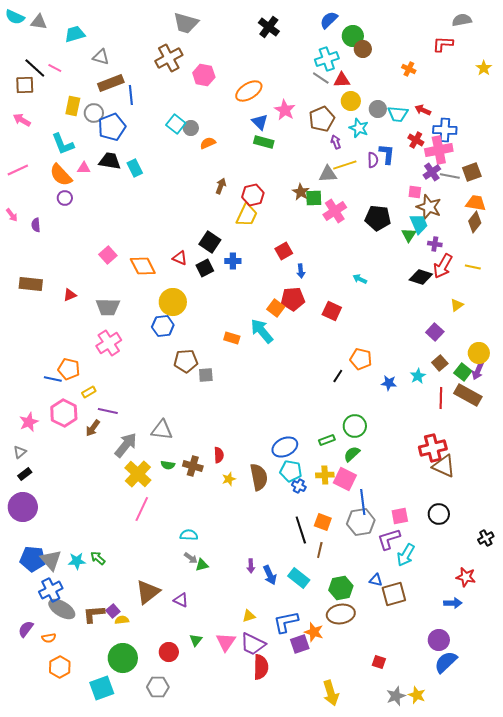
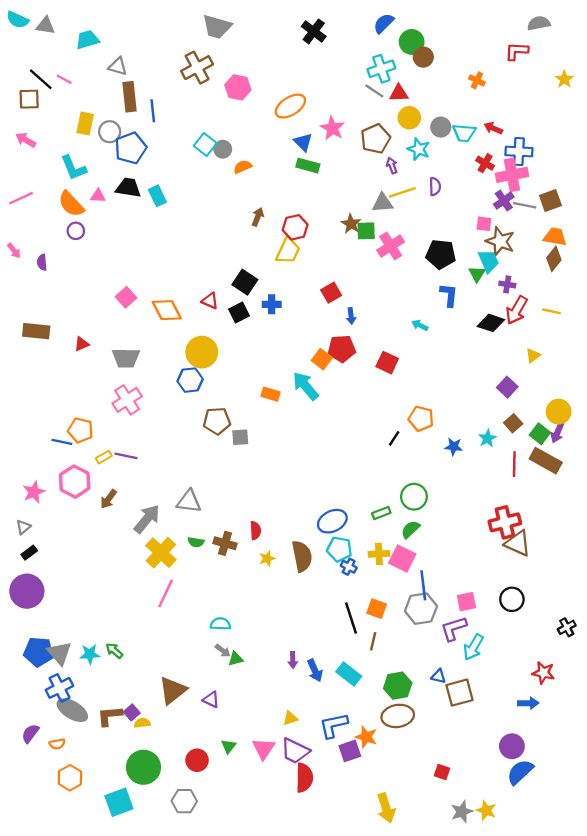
brown rectangle: (111, 83) -> (129, 97), turned -75
blue L-shape: (387, 154) -> (449, 295), moved
purple line: (108, 411) -> (126, 456), moved

